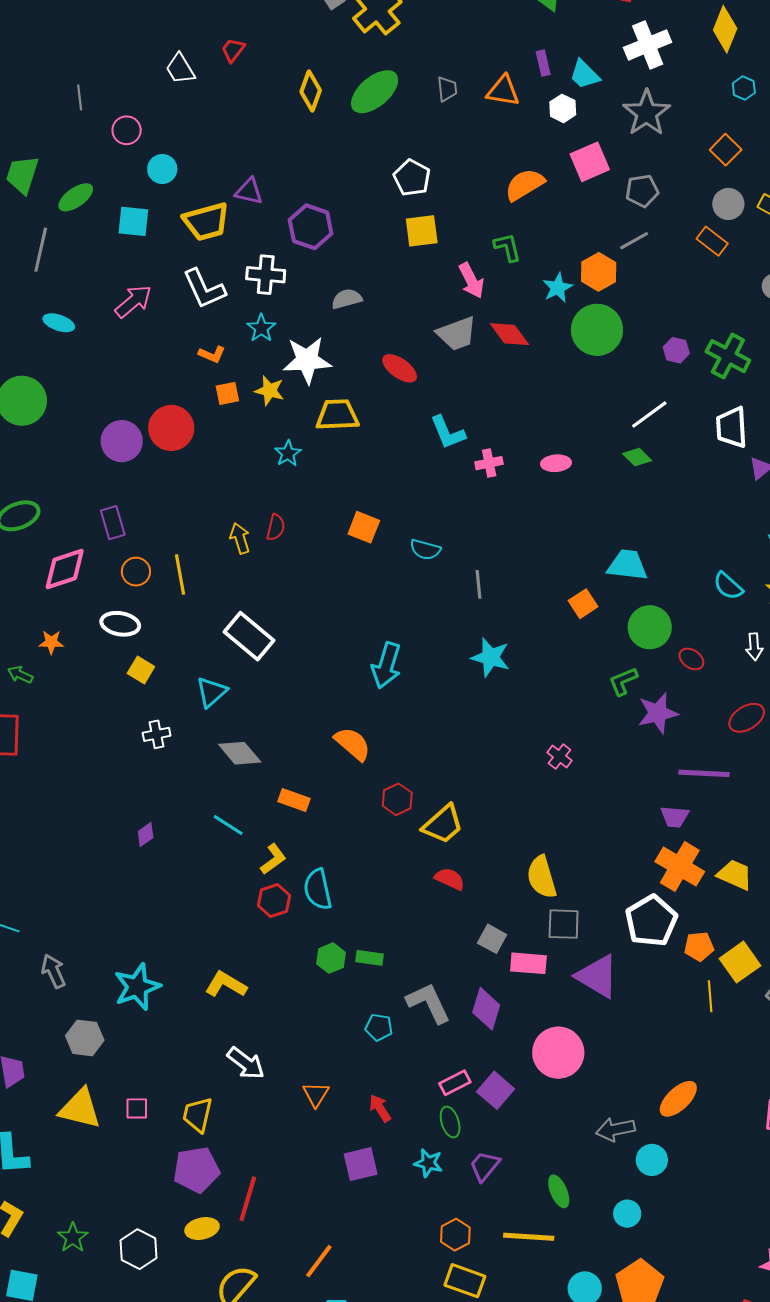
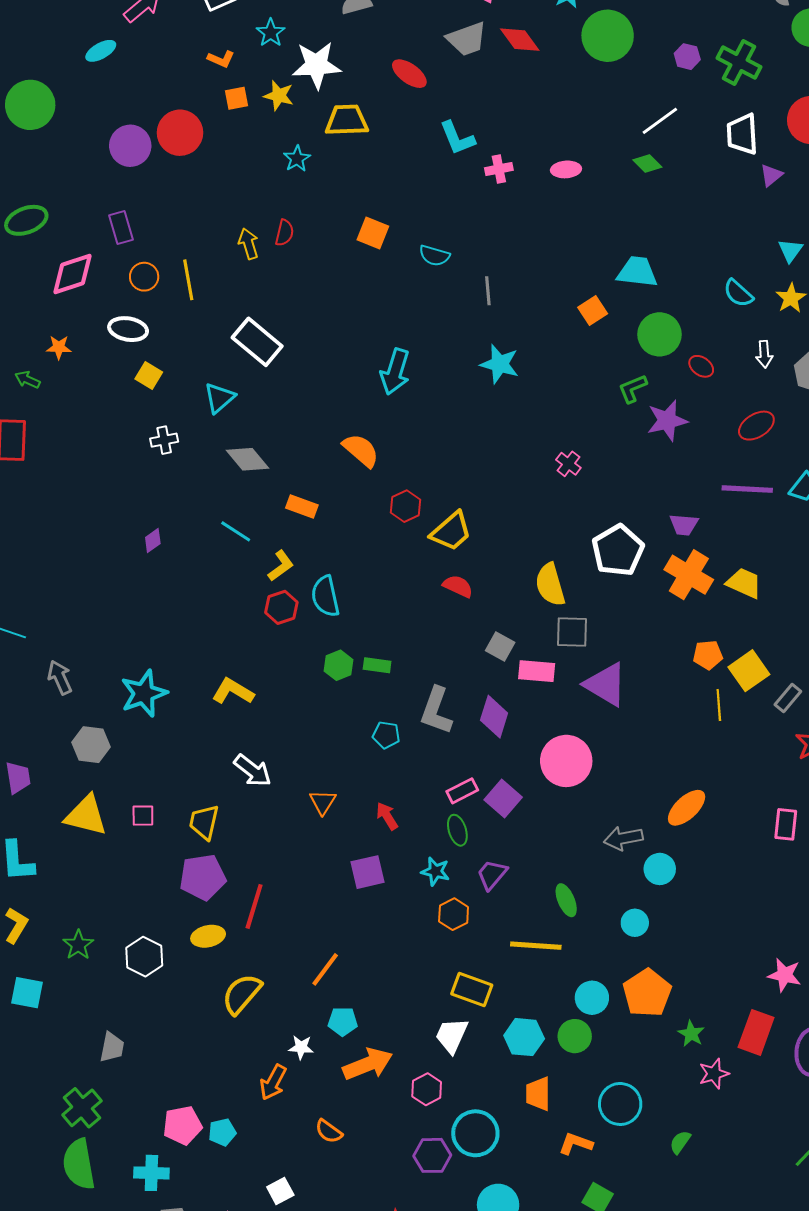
cyan ellipse: (59, 323) -> (101, 51), moved, turned -48
purple line: (704, 773) -> (747, 489), moved
white pentagon: (651, 921) -> (618, 550), moved
gray L-shape: (429, 1003) -> (436, 711), turned -135
orange hexagon: (455, 1235) -> (454, 914), moved

